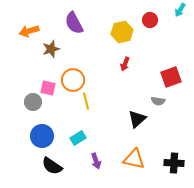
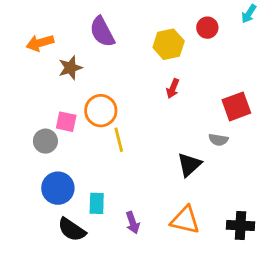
cyan rectangle: (78, 138) -> (97, 203), moved, turned -56

